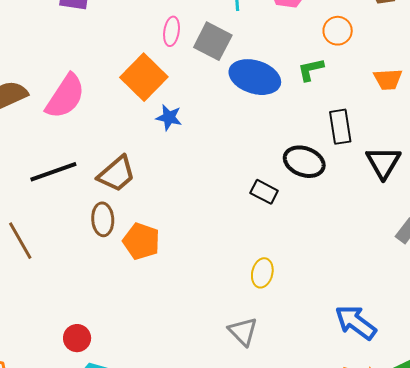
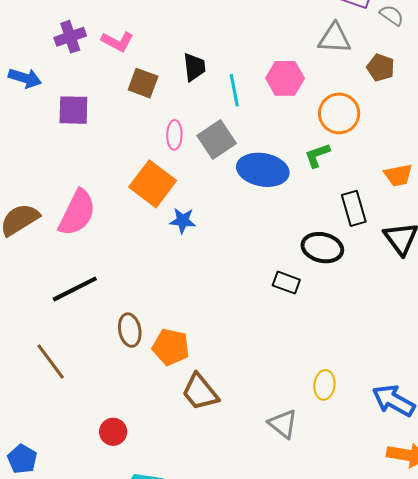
orange circle: (338, 31) -> (339, 113), size x1.4
gray square: (213, 41) -> (217, 140), turned 36
orange trapezoid: (388, 79) -> (398, 175), moved
brown trapezoid: (116, 174) -> (200, 392), moved, turned 99
yellow ellipse: (262, 273) -> (324, 385), moved
red circle: (77, 338) -> (113, 432), moved

